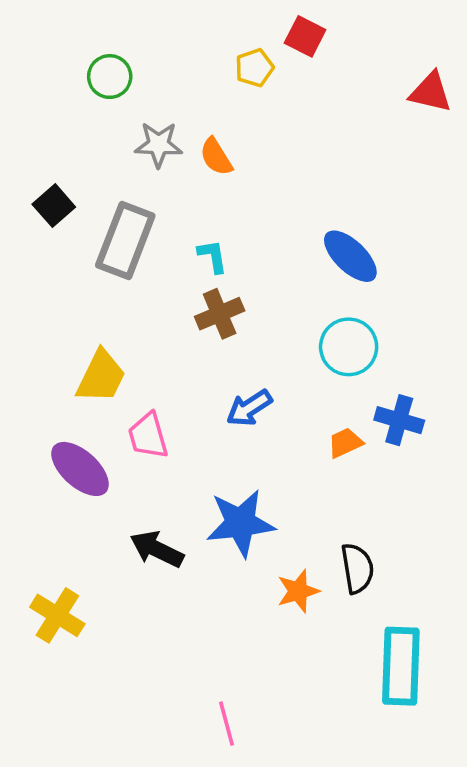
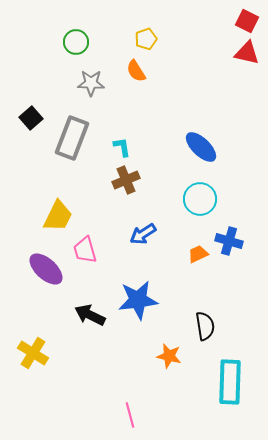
red square: (305, 36) -> (247, 21), moved
green circle: (110, 77) -> (76, 42), moved
orange semicircle: (216, 157) -> (136, 71), moved
orange star: (298, 591) -> (169, 356), moved, turned 30

